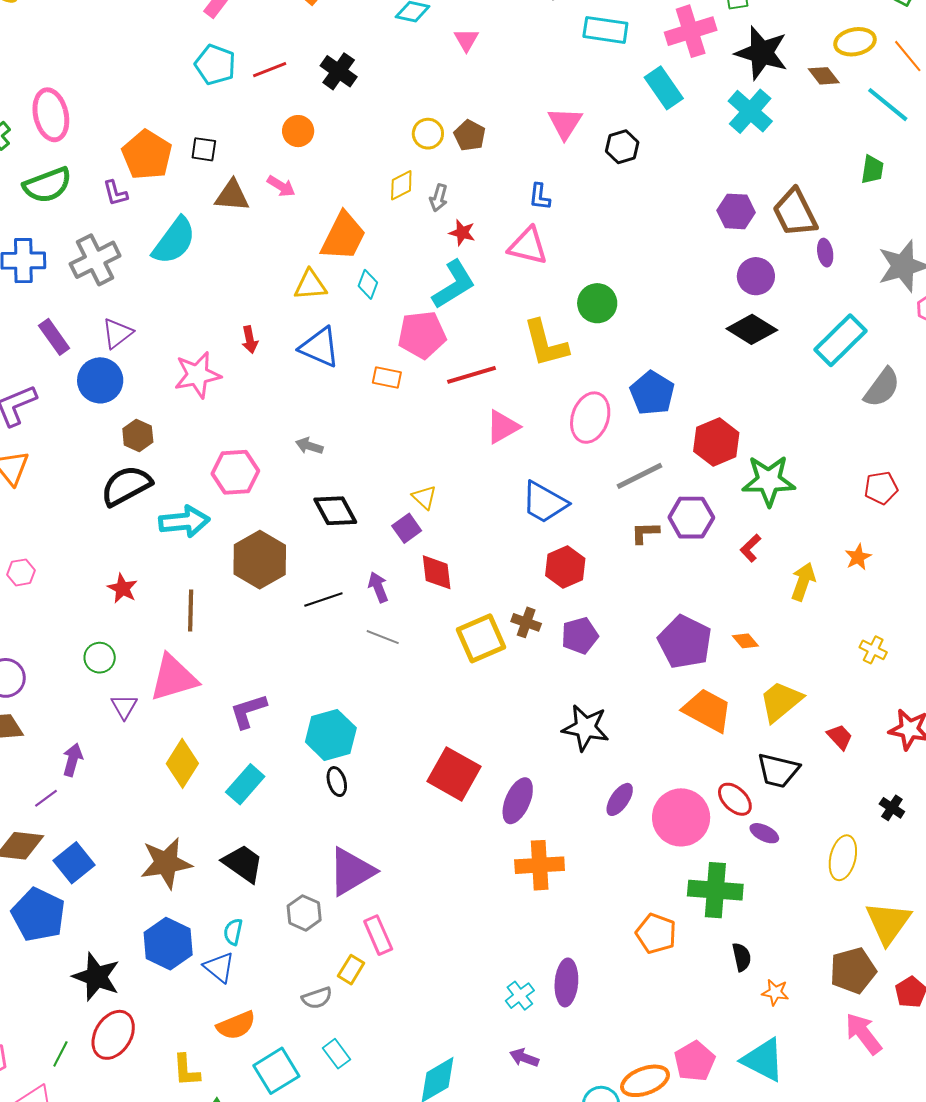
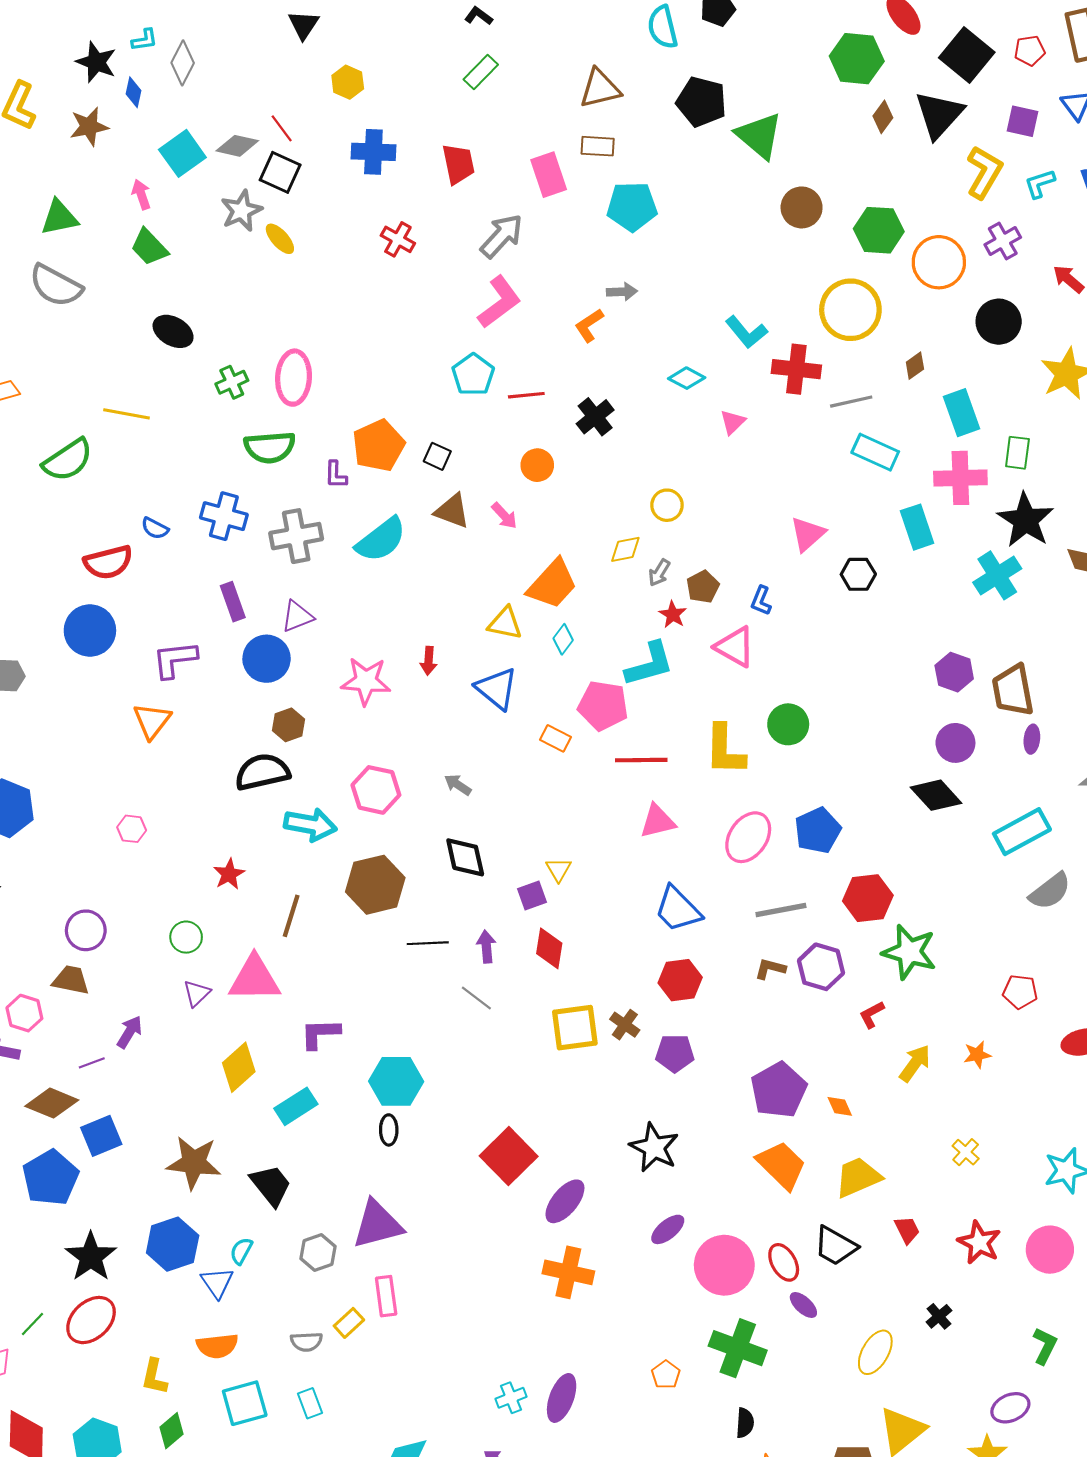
brown pentagon: (470, 135) -> (703, 587), moved
orange pentagon: (656, 934) -> (666, 1375), size x0.7

